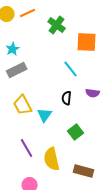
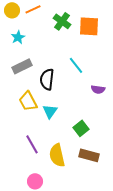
orange square: (87, 42) -> (89, 26), moved
cyan star: (13, 49) -> (18, 37), moved
black semicircle: (67, 98) -> (47, 79), moved, size x1.5
brown rectangle: (84, 171) -> (89, 155), moved

